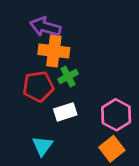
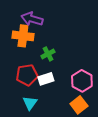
orange cross: (54, 51) -> (23, 36), moved
red pentagon: (38, 86) -> (27, 75), moved

